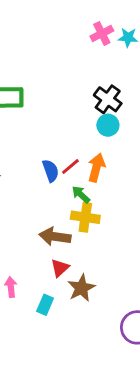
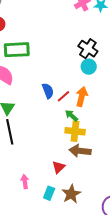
blue semicircle: (51, 171) -> (48, 91), moved
brown arrow: (55, 237) -> (80, 151), moved
brown star: (81, 288) -> (71, 194), moved

